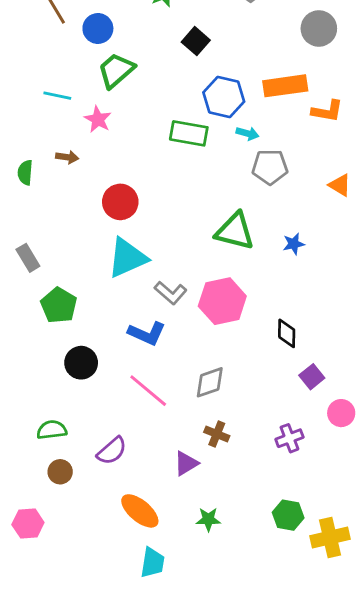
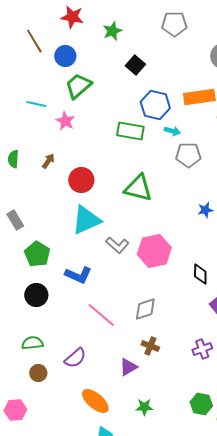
brown arrow: (67, 157) -> (48, 161), moved, turned -63
green triangle: (235, 231) -> (138, 188), moved
blue L-shape: (147, 333) -> (78, 275), moved
black circle: (81, 363) -> (36, 295), moved

